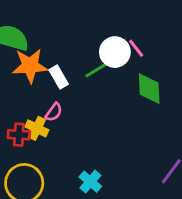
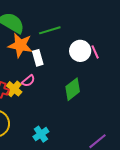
green line: (99, 68) -> (50, 30), moved
green diamond: (149, 89) -> (73, 89), moved, turned 40

